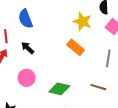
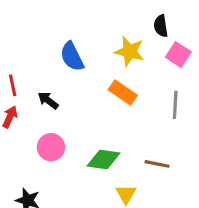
blue semicircle: (25, 19) -> (72, 57), moved
brown line: (98, 87) -> (157, 164), moved

